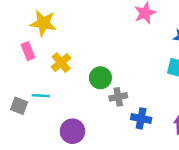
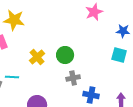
yellow cross: (61, 63) -> (37, 57), moved
green circle: (100, 78) -> (65, 55), moved

